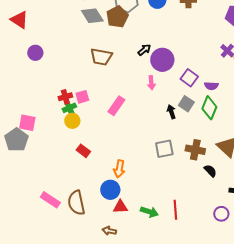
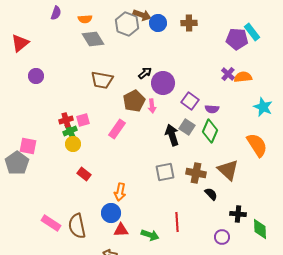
brown pentagon: (117, 17) -> (134, 101), moved
red triangle: (19, 20) -> (20, 43), turned 48
black arrow: (171, 112) -> (172, 135), size x1.5
red line: (175, 210) -> (177, 222), moved

